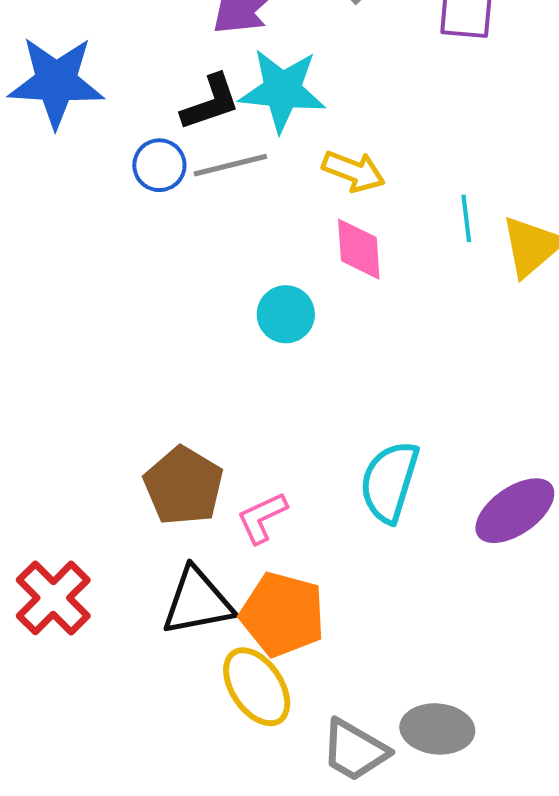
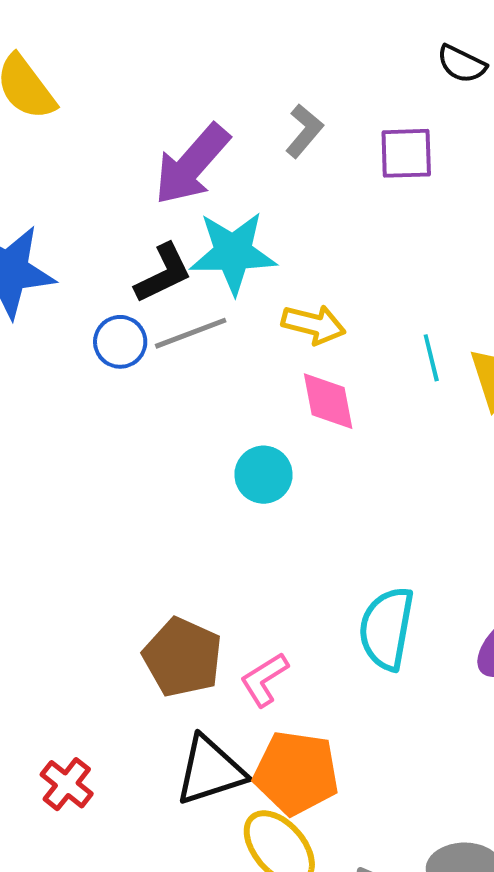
red cross: (53, 598) -> (67, 784), size x0.7

